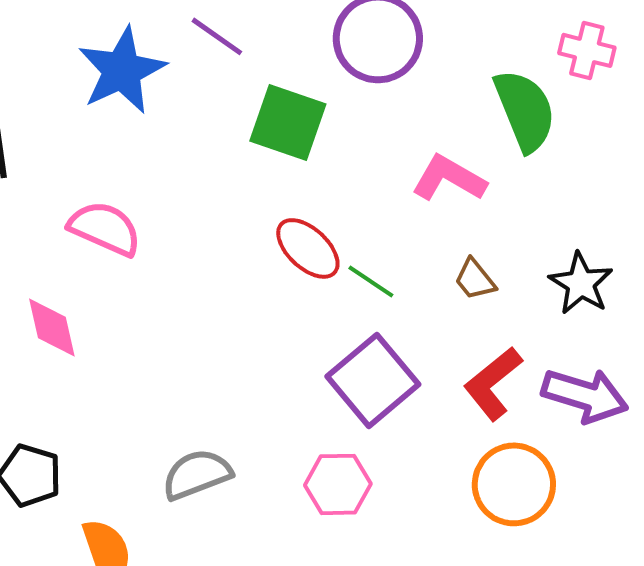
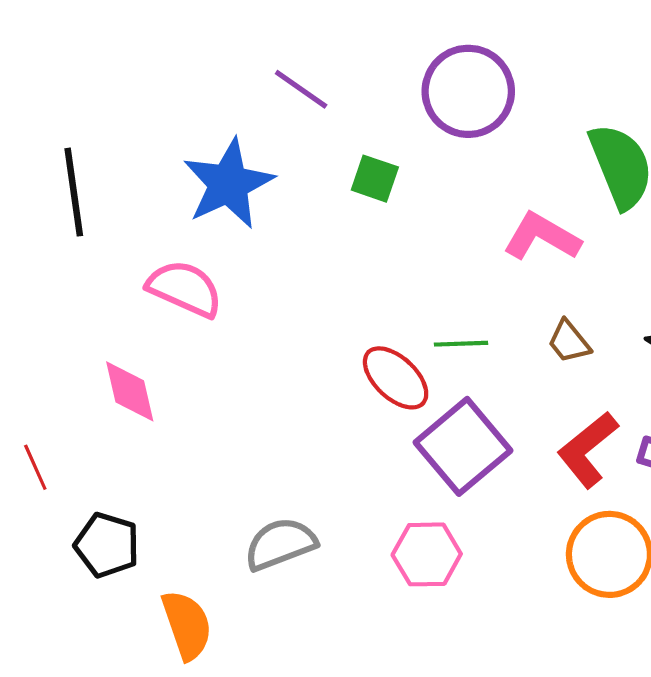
blue star: (122, 70) -> (228, 184), moved
green square: (288, 122) -> (375, 179), size x0.6
red ellipse: (308, 248) -> (396, 378), moved
green line: (371, 281) -> (461, 344), turned -36

